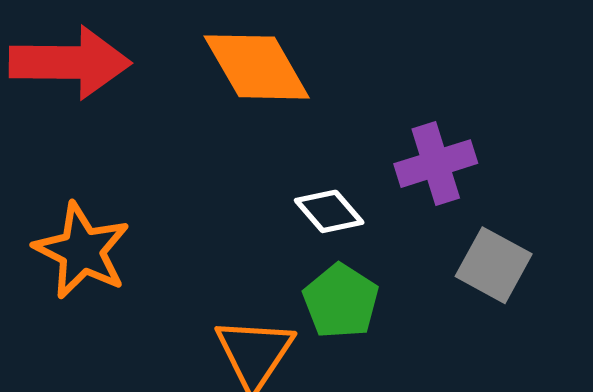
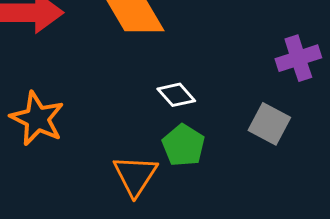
purple cross: (436, 164) -> (298, 58), moved

